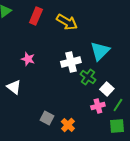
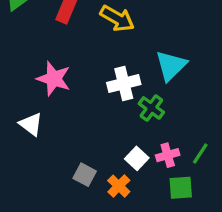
pink star: (28, 59) -> (54, 79), size x1.5
white square: (107, 89) -> (137, 158), moved
green square: (117, 126) -> (181, 188), moved

